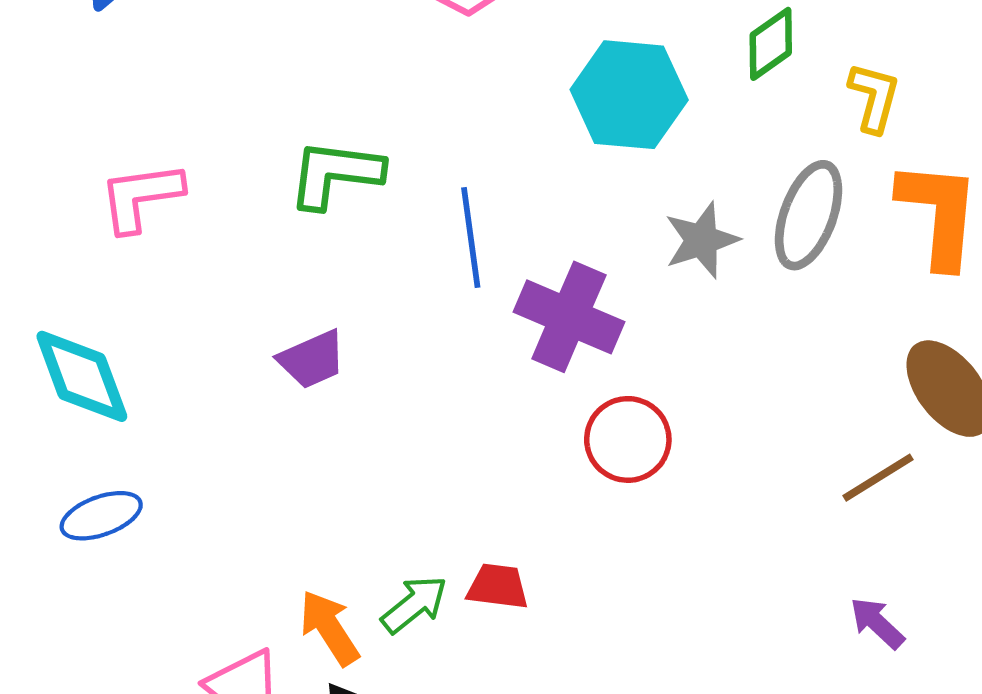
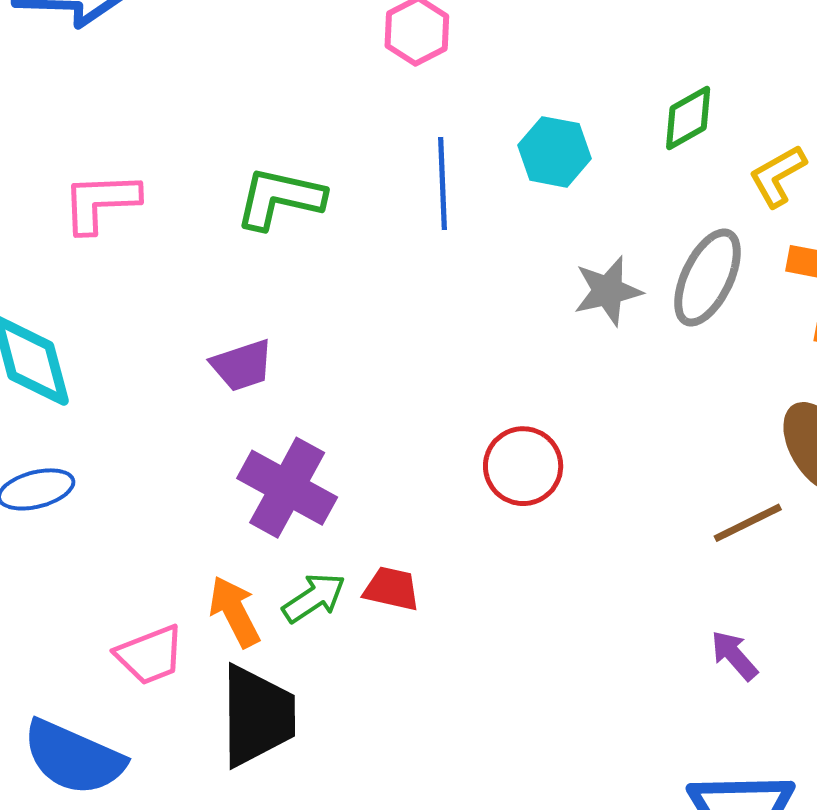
cyan hexagon: (629, 95) -> (554, 152), size x0.7
yellow L-shape: (874, 97) -> (778, 176), turned -140
blue line: (471, 237) -> (443, 184), moved
purple cross: (569, 317) -> (287, 488), moved

